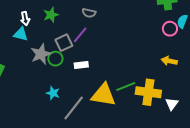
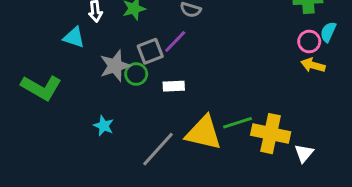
cyan triangle: (21, 34) -> (74, 37), moved
yellow arrow: (169, 61) -> (313, 65), moved
cyan star: (53, 93) -> (104, 126), moved

